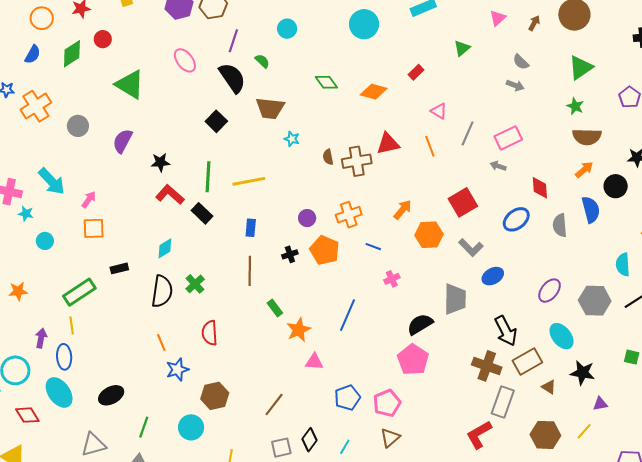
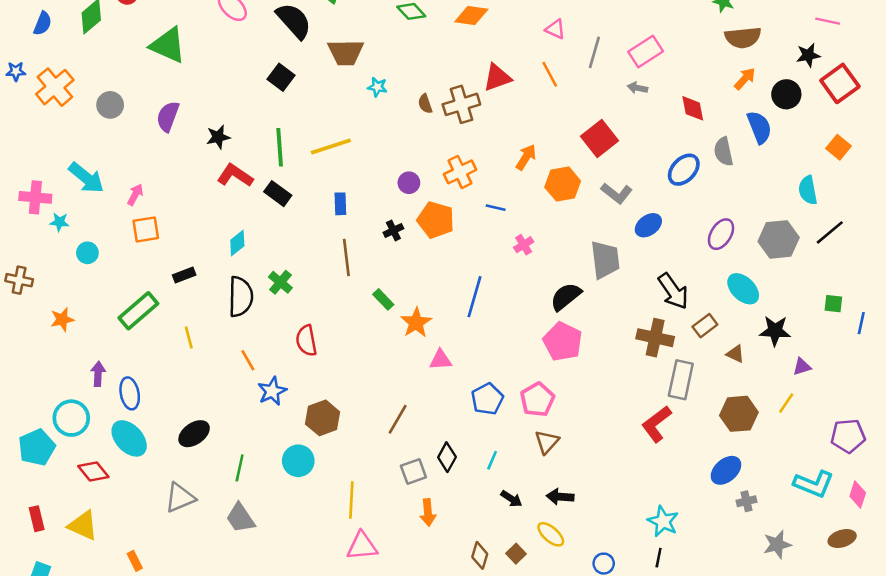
blue ellipse: (516, 219) -> (684, 170), moved
yellow line: (72, 325) -> (189, 337), moved
brown rectangle: (527, 361) -> (705, 326), size x0.7

